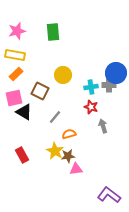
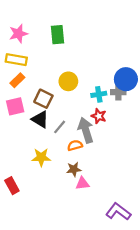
black triangle: (24, 112) -> (40, 119), moved
gray arrow: (103, 126) -> (86, 130), moved, size x1.6
yellow star: (55, 151) -> (41, 157), moved, turned -30
red rectangle: (22, 155) -> (12, 186), moved

